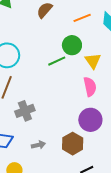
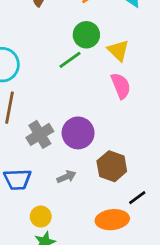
purple circle: (90, 120) -> (78, 133), moved

